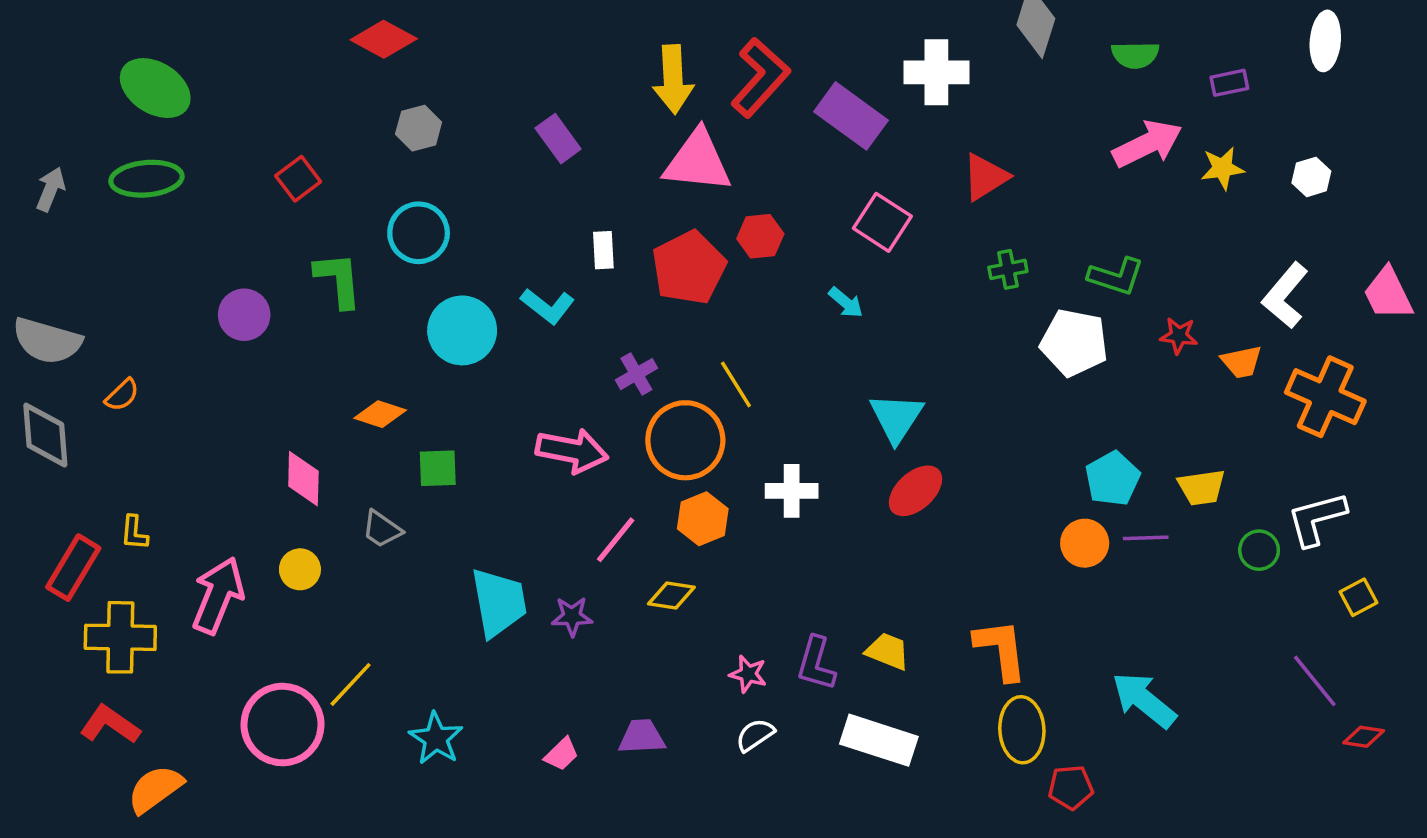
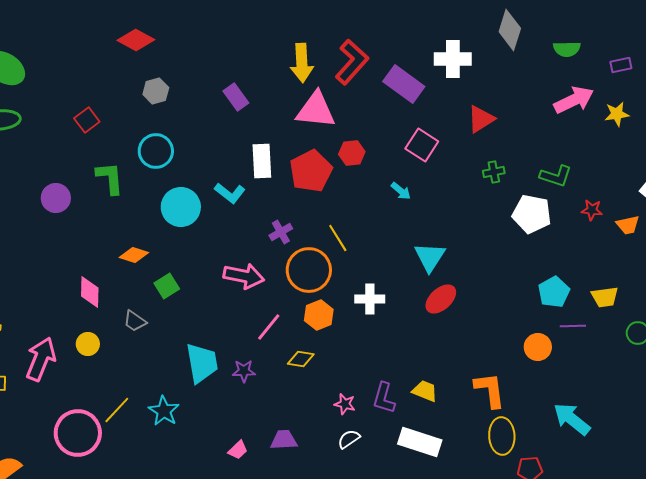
white rectangle: (603, 250) -> (262, 161), size x1.6
green square: (438, 468) -> (167, 286), turned -30
orange circle: (1085, 543) -> (538, 347), moved
cyan star: (436, 738) -> (164, 411), moved

